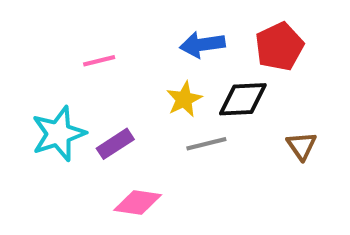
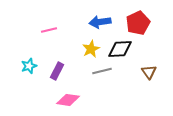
cyan star: (59, 134) -> (29, 66), size x0.6
purple rectangle: (115, 144) -> (57, 71), turned -30

